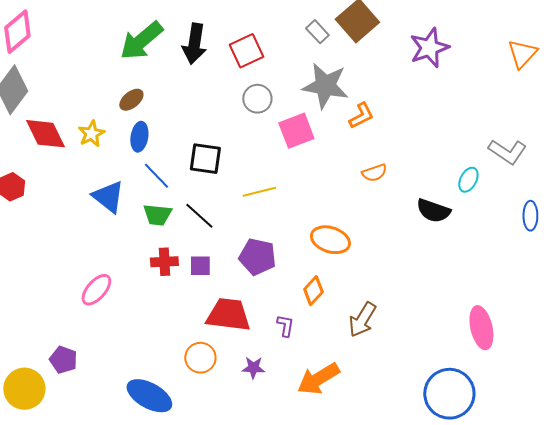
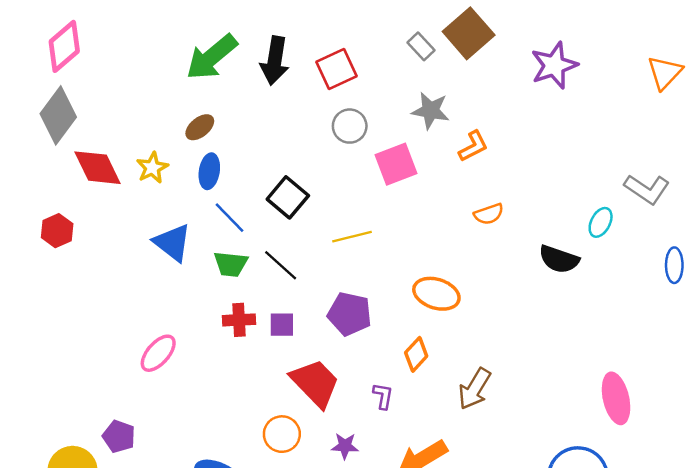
gray star: (325, 86) -> (430, 111), size x0.7
black square: (205, 159) -> (288, 197), turned 32
red trapezoid: (228, 315) -> (315, 383), turned 39

